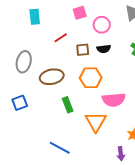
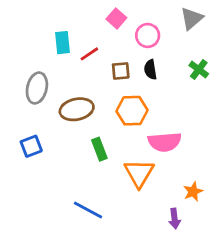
pink square: (80, 13) -> (116, 18), turned -32
cyan rectangle: (35, 17) -> (62, 43), moved
black semicircle: (104, 49) -> (150, 70), turned 88

